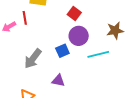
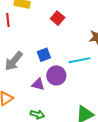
purple circle: (79, 36) -> (56, 75), moved

